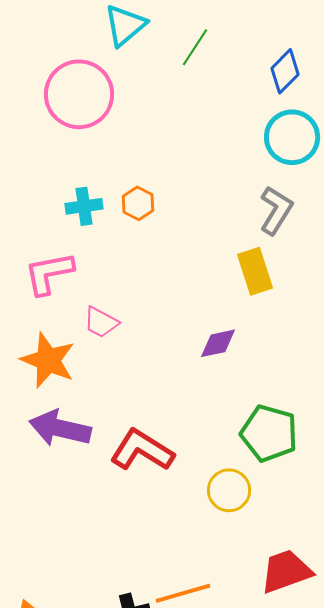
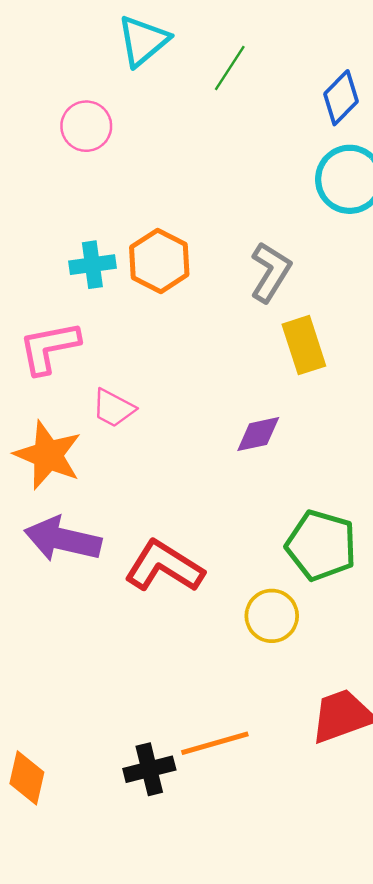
pink circle: (79, 94) -> (86, 126), size x0.6
orange hexagon: (138, 203) -> (159, 261), size x1.5
gray L-shape: (276, 210) -> (271, 272), moved

